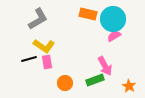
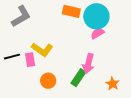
yellow L-shape: (44, 46) -> (42, 50), moved
pink arrow: (105, 66) -> (88, 64), turned 42
green rectangle: (95, 80) -> (78, 78), turned -36

